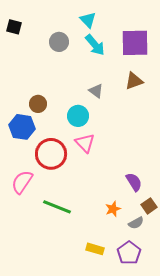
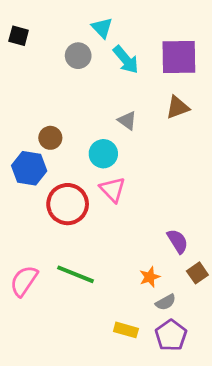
cyan triangle: (88, 20) -> (102, 28), moved
pink semicircle: (22, 182) -> (24, 281), moved
gray semicircle: (136, 223) -> (166, 302), moved

